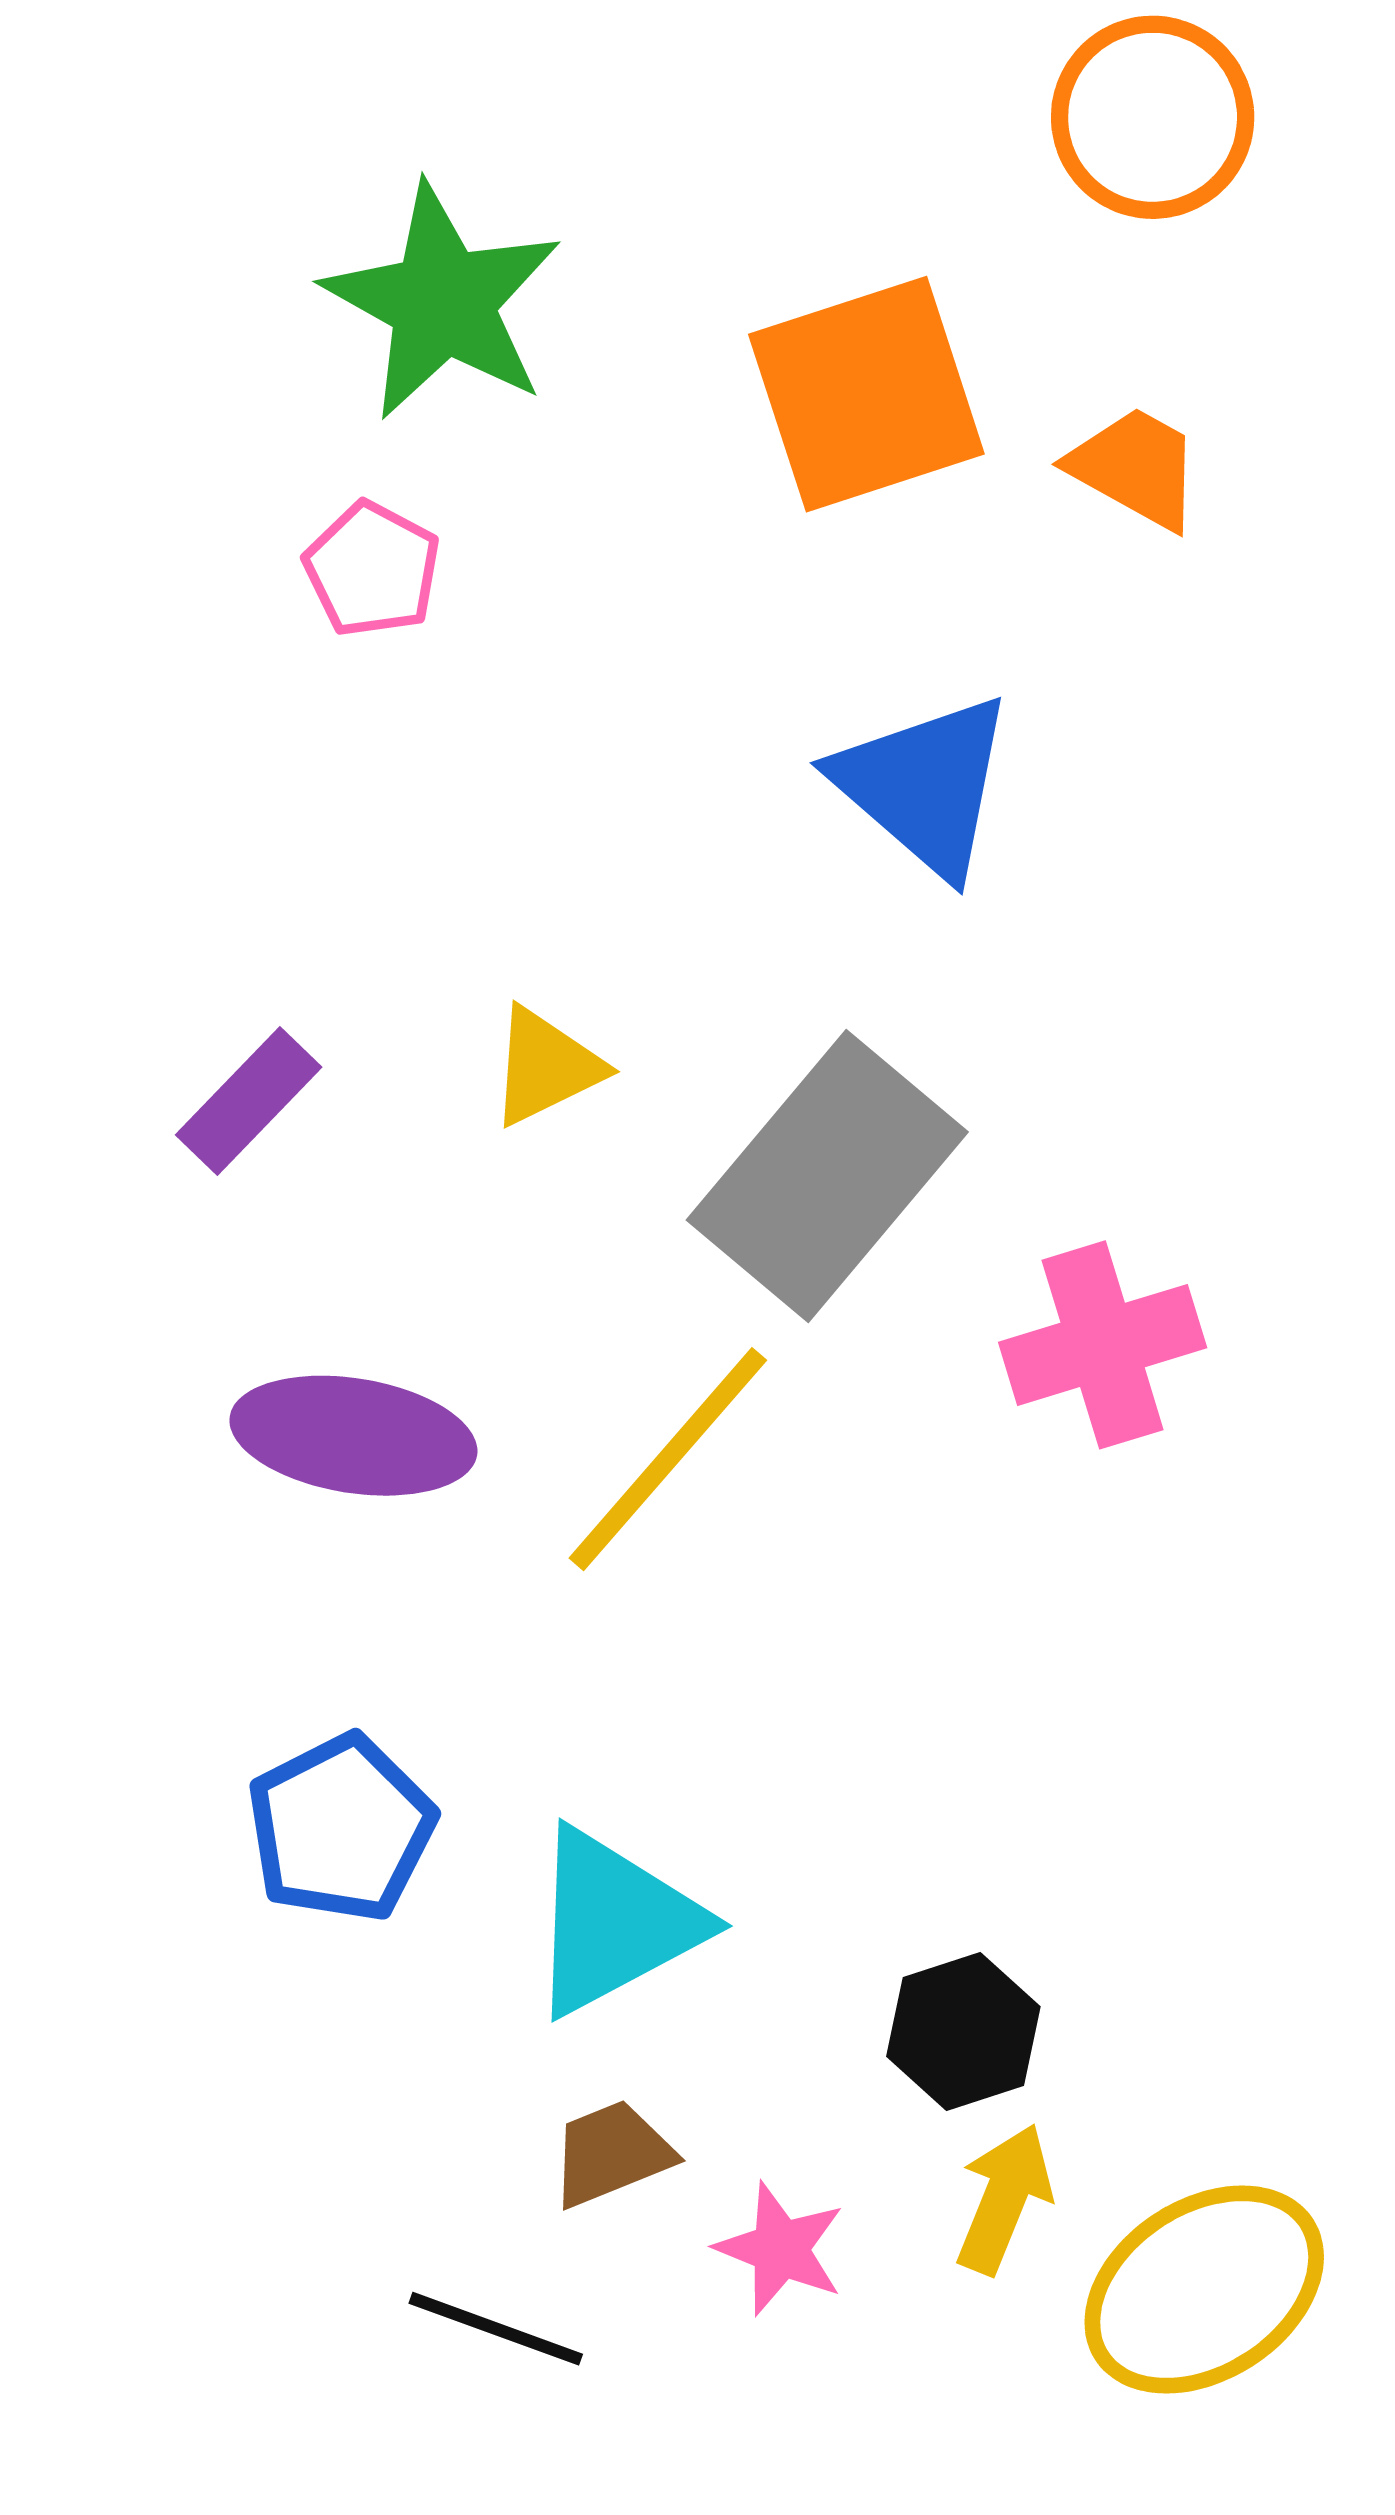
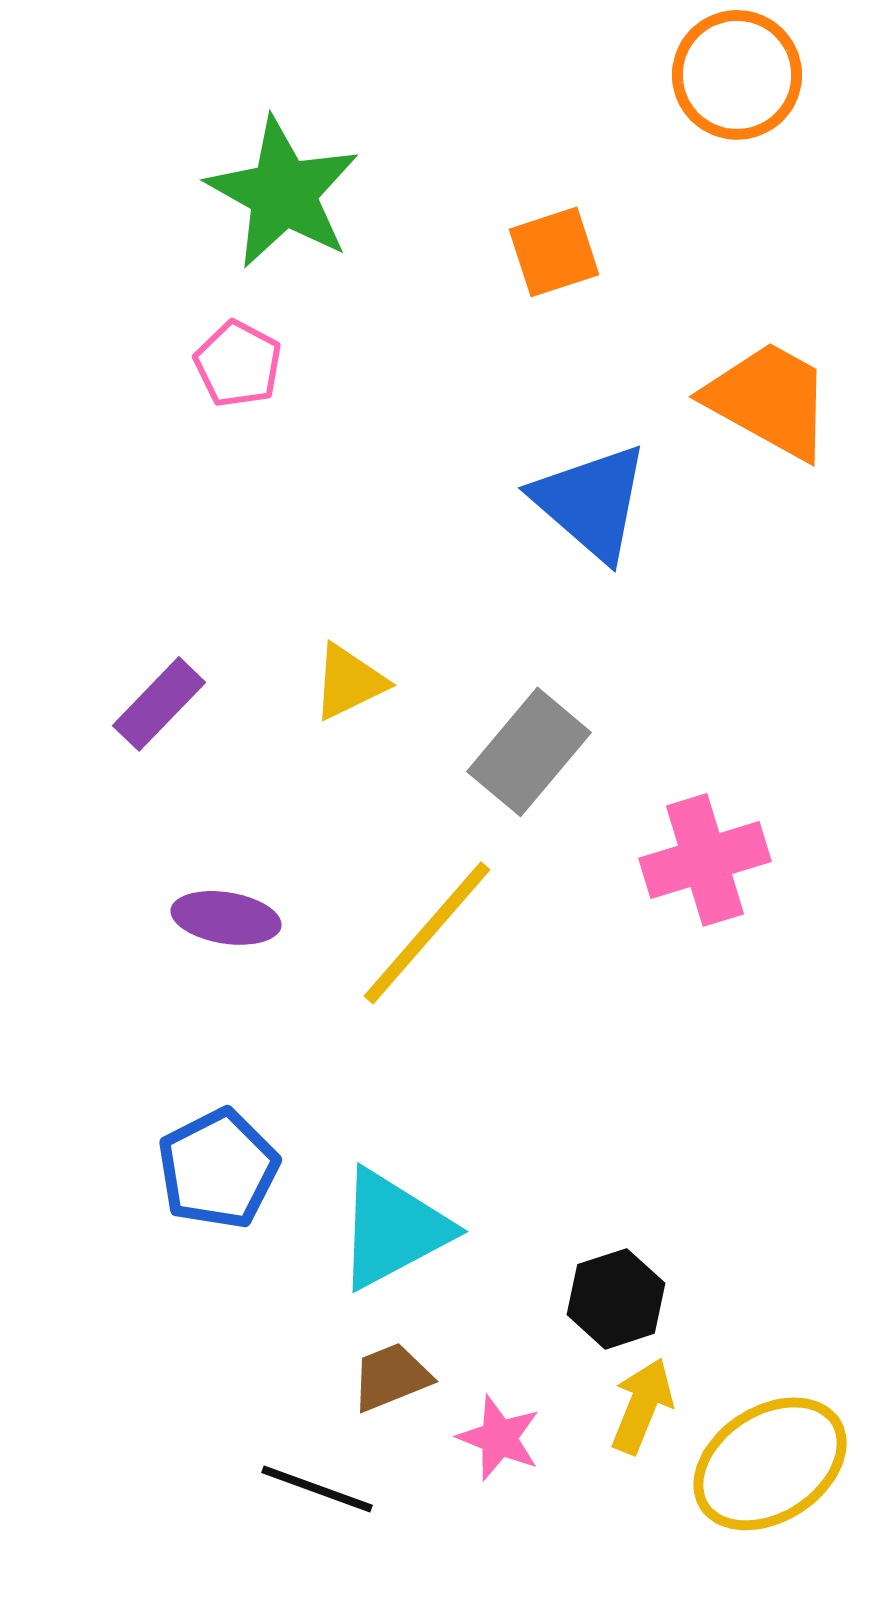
orange square: (866, 394) -> (554, 252), size x0.6
orange trapezoid: (1135, 468) -> (769, 400), moved, size x1.5
gray rectangle: (827, 1176) -> (529, 752), size x0.7
purple ellipse: (353, 1436) -> (226, 918), size x0.7

